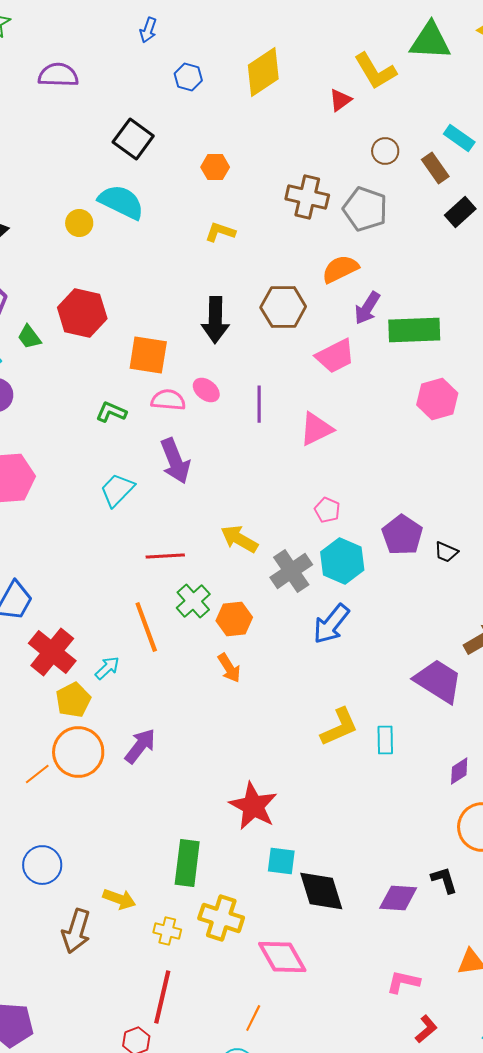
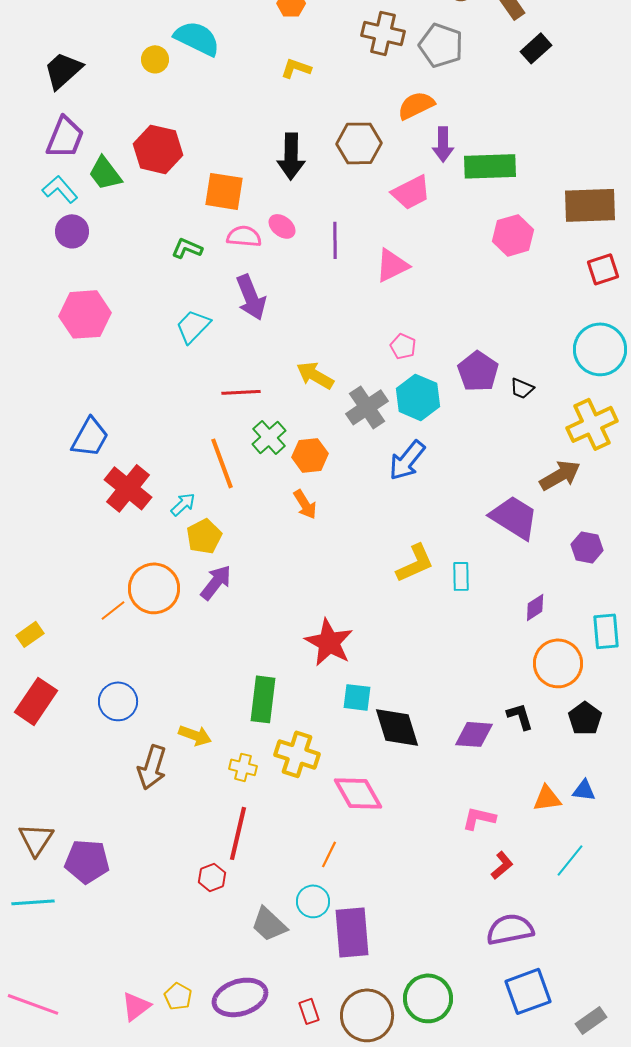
purple arrow: (367, 308) -> (443, 144), turned -32
green trapezoid: (29, 337) -> (105, 173), size x1.4
yellow pentagon: (73, 700) -> (204, 536), moved

